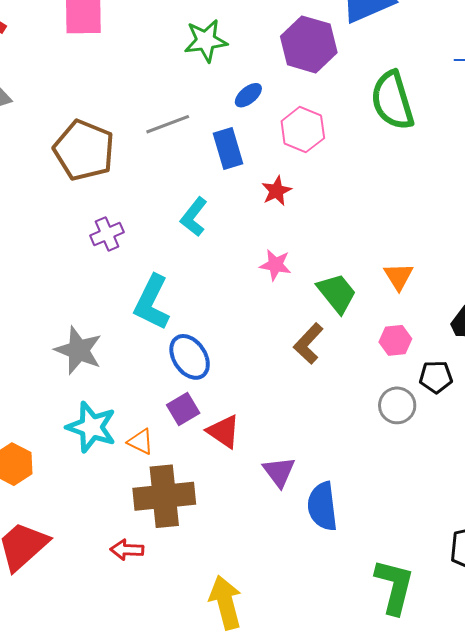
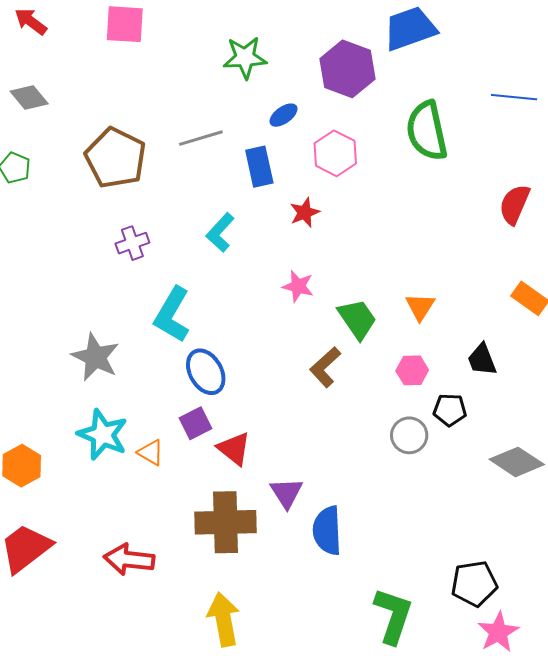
brown cross: (164, 496) -> (226, 522), moved
red arrow: (127, 550) -> (129, 559), size x1.5

